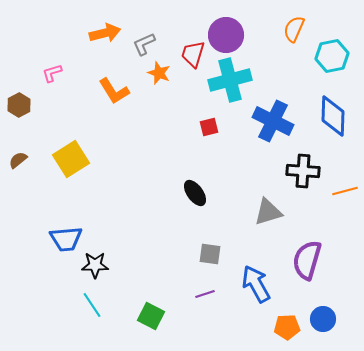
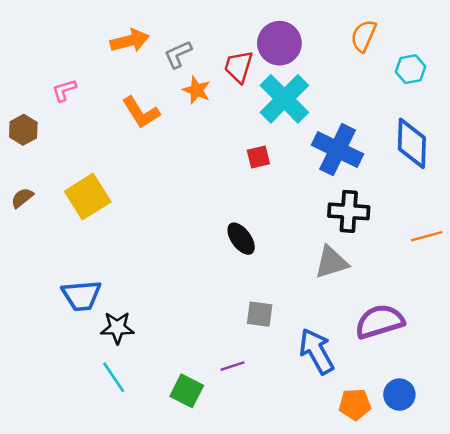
cyan hexagon: (332, 56) -> (411, 69), size x0.7
cyan cross: (230, 80) -> (284, 99), turned -30
black cross: (303, 171) -> (349, 211), moved
purple semicircle: (307, 260) -> (380, 322), turned 57
purple line: (205, 294) -> (232, 366), moved

